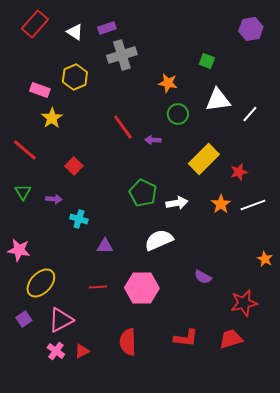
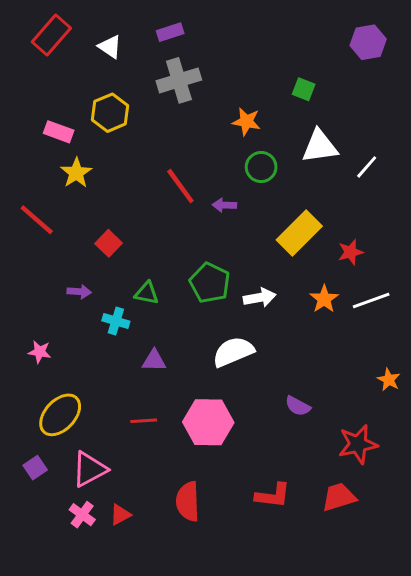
purple rectangle: (107, 28) -> (170, 32), moved
green triangle: (23, 192) -> (147, 293), moved, turned -48
pink star: (19, 250) -> (40, 352), moved, size x0.7

